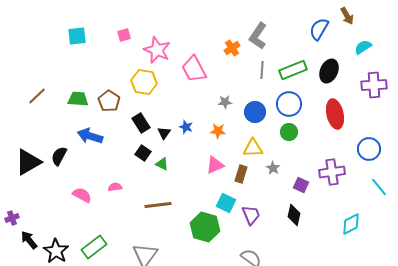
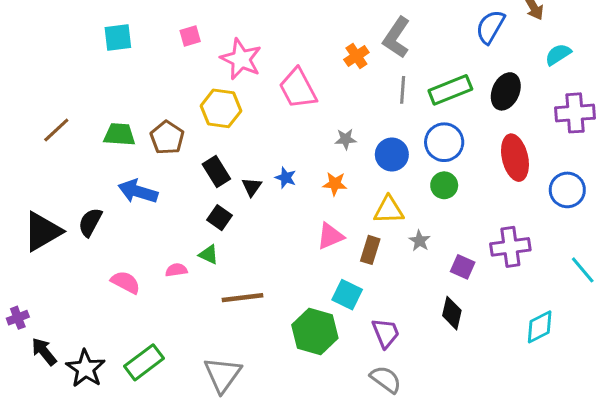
blue circle: (369, 149) -> (567, 190), moved
green triangle: (162, 164) -> (209, 255), moved
purple trapezoid: (251, 215) -> (386, 333), moved

